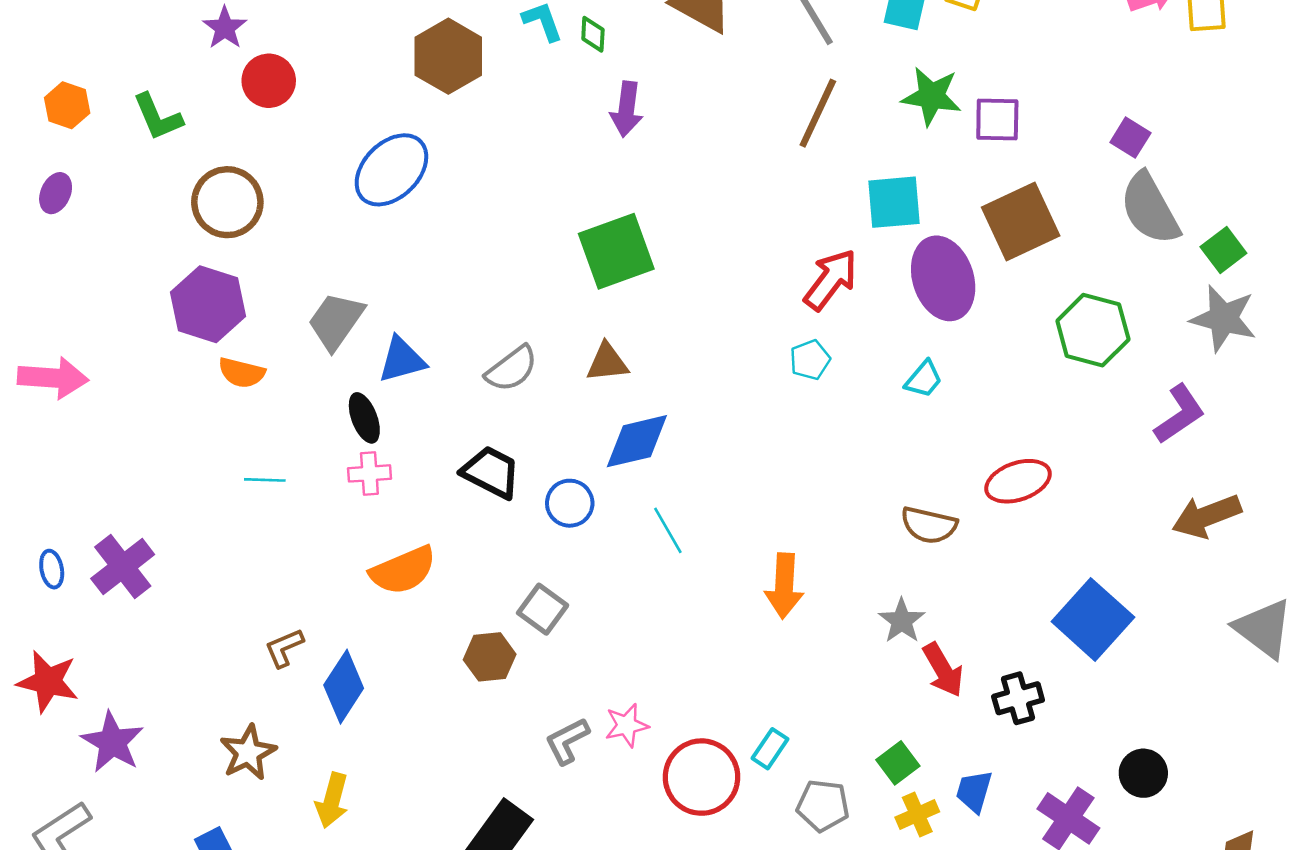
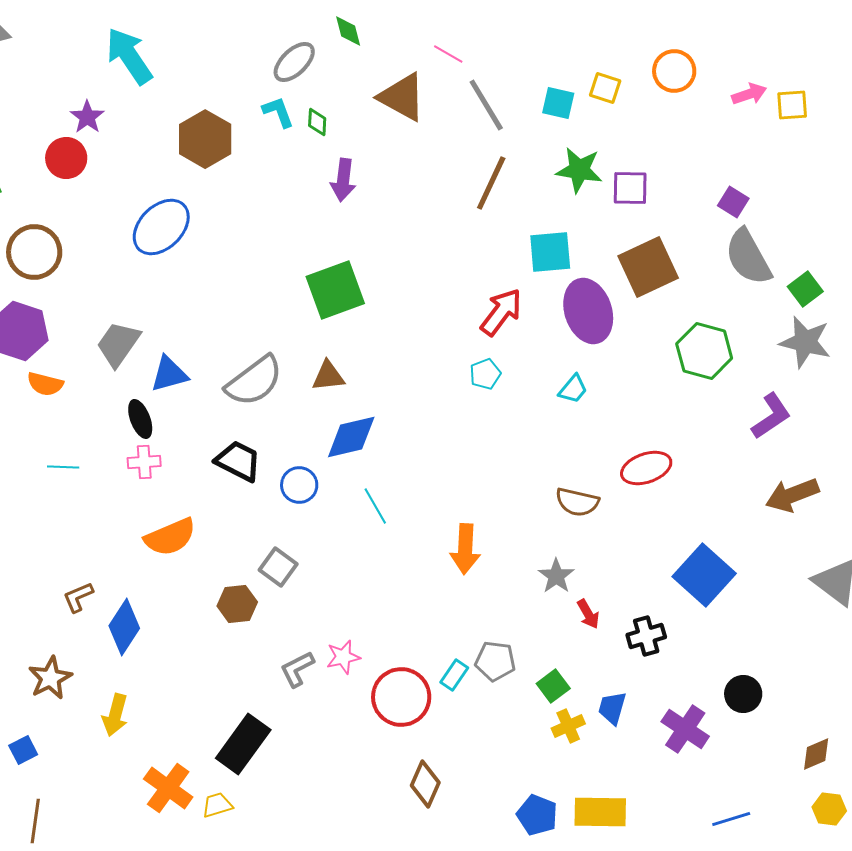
purple star: (225, 28) -> (87, 117), moved
gray semicircle: (512, 369) -> (254, 381), size x1.4
red arrow: (943, 670) -> (588, 614), size x0.7
gray pentagon: (823, 805) -> (495, 661), moved

